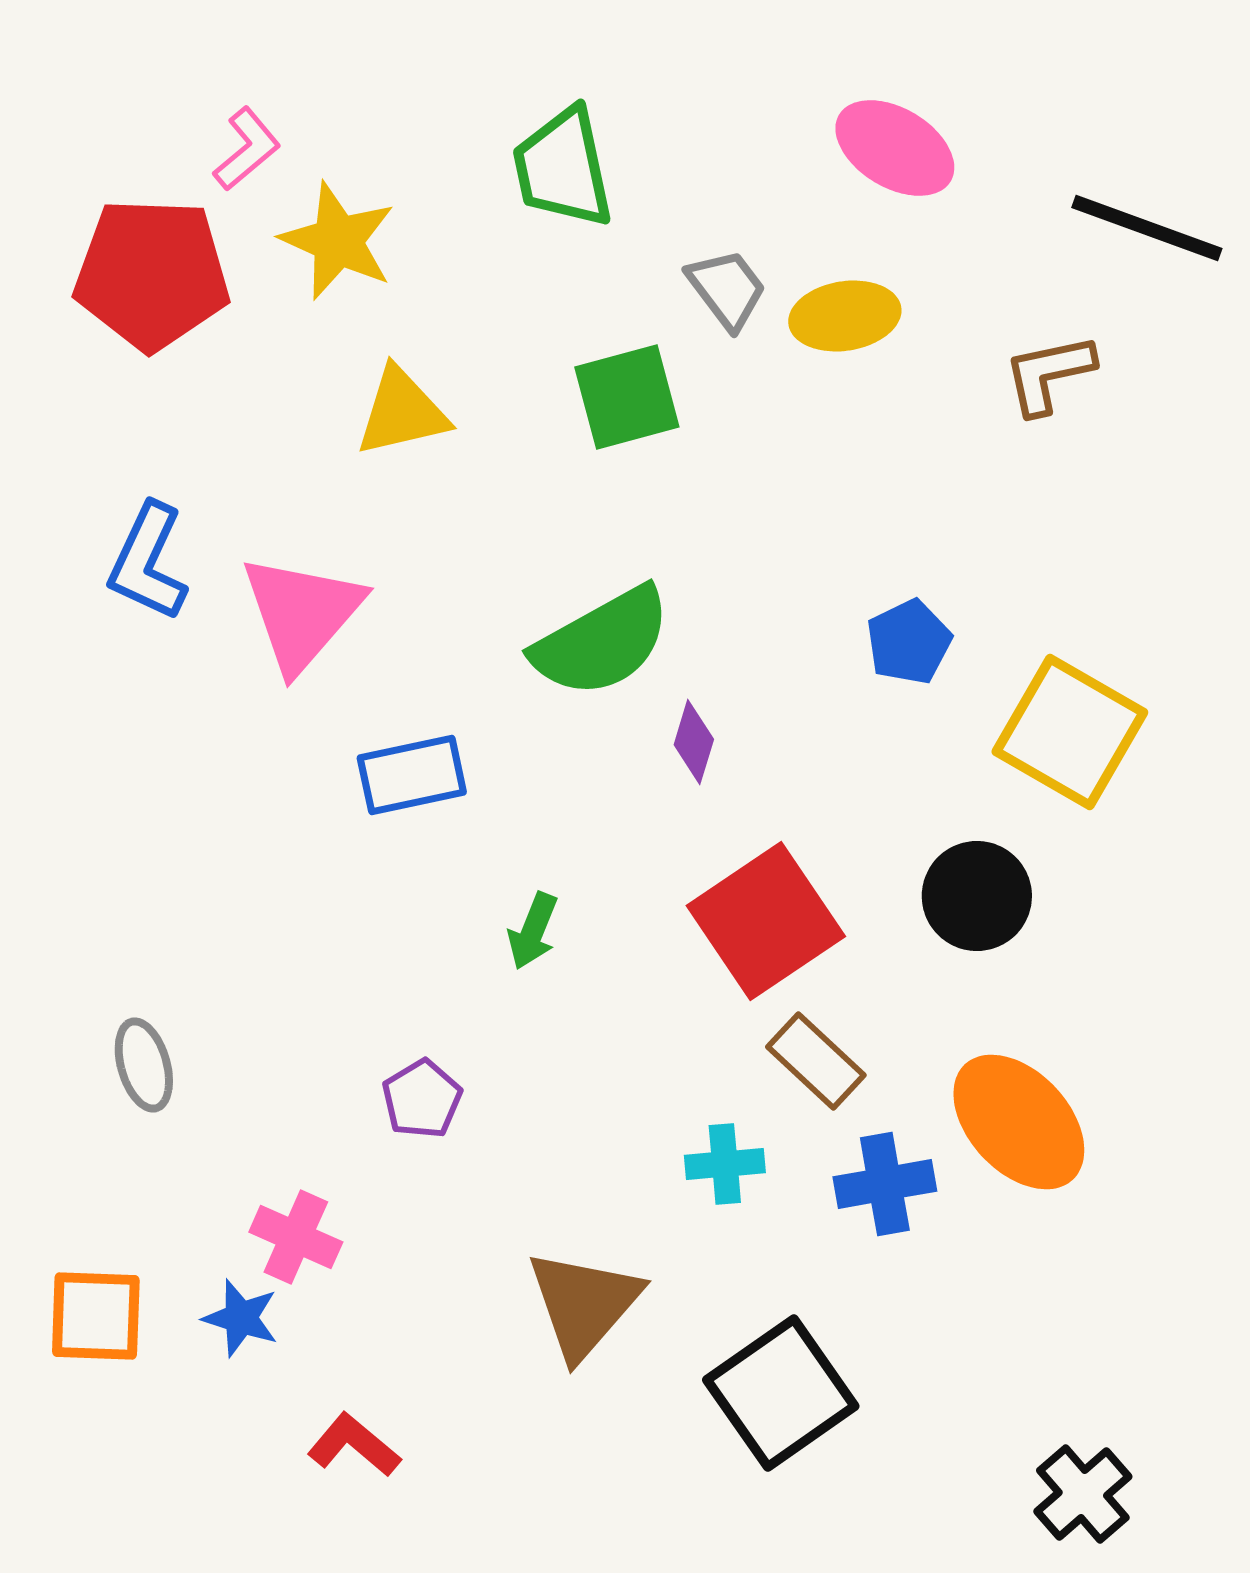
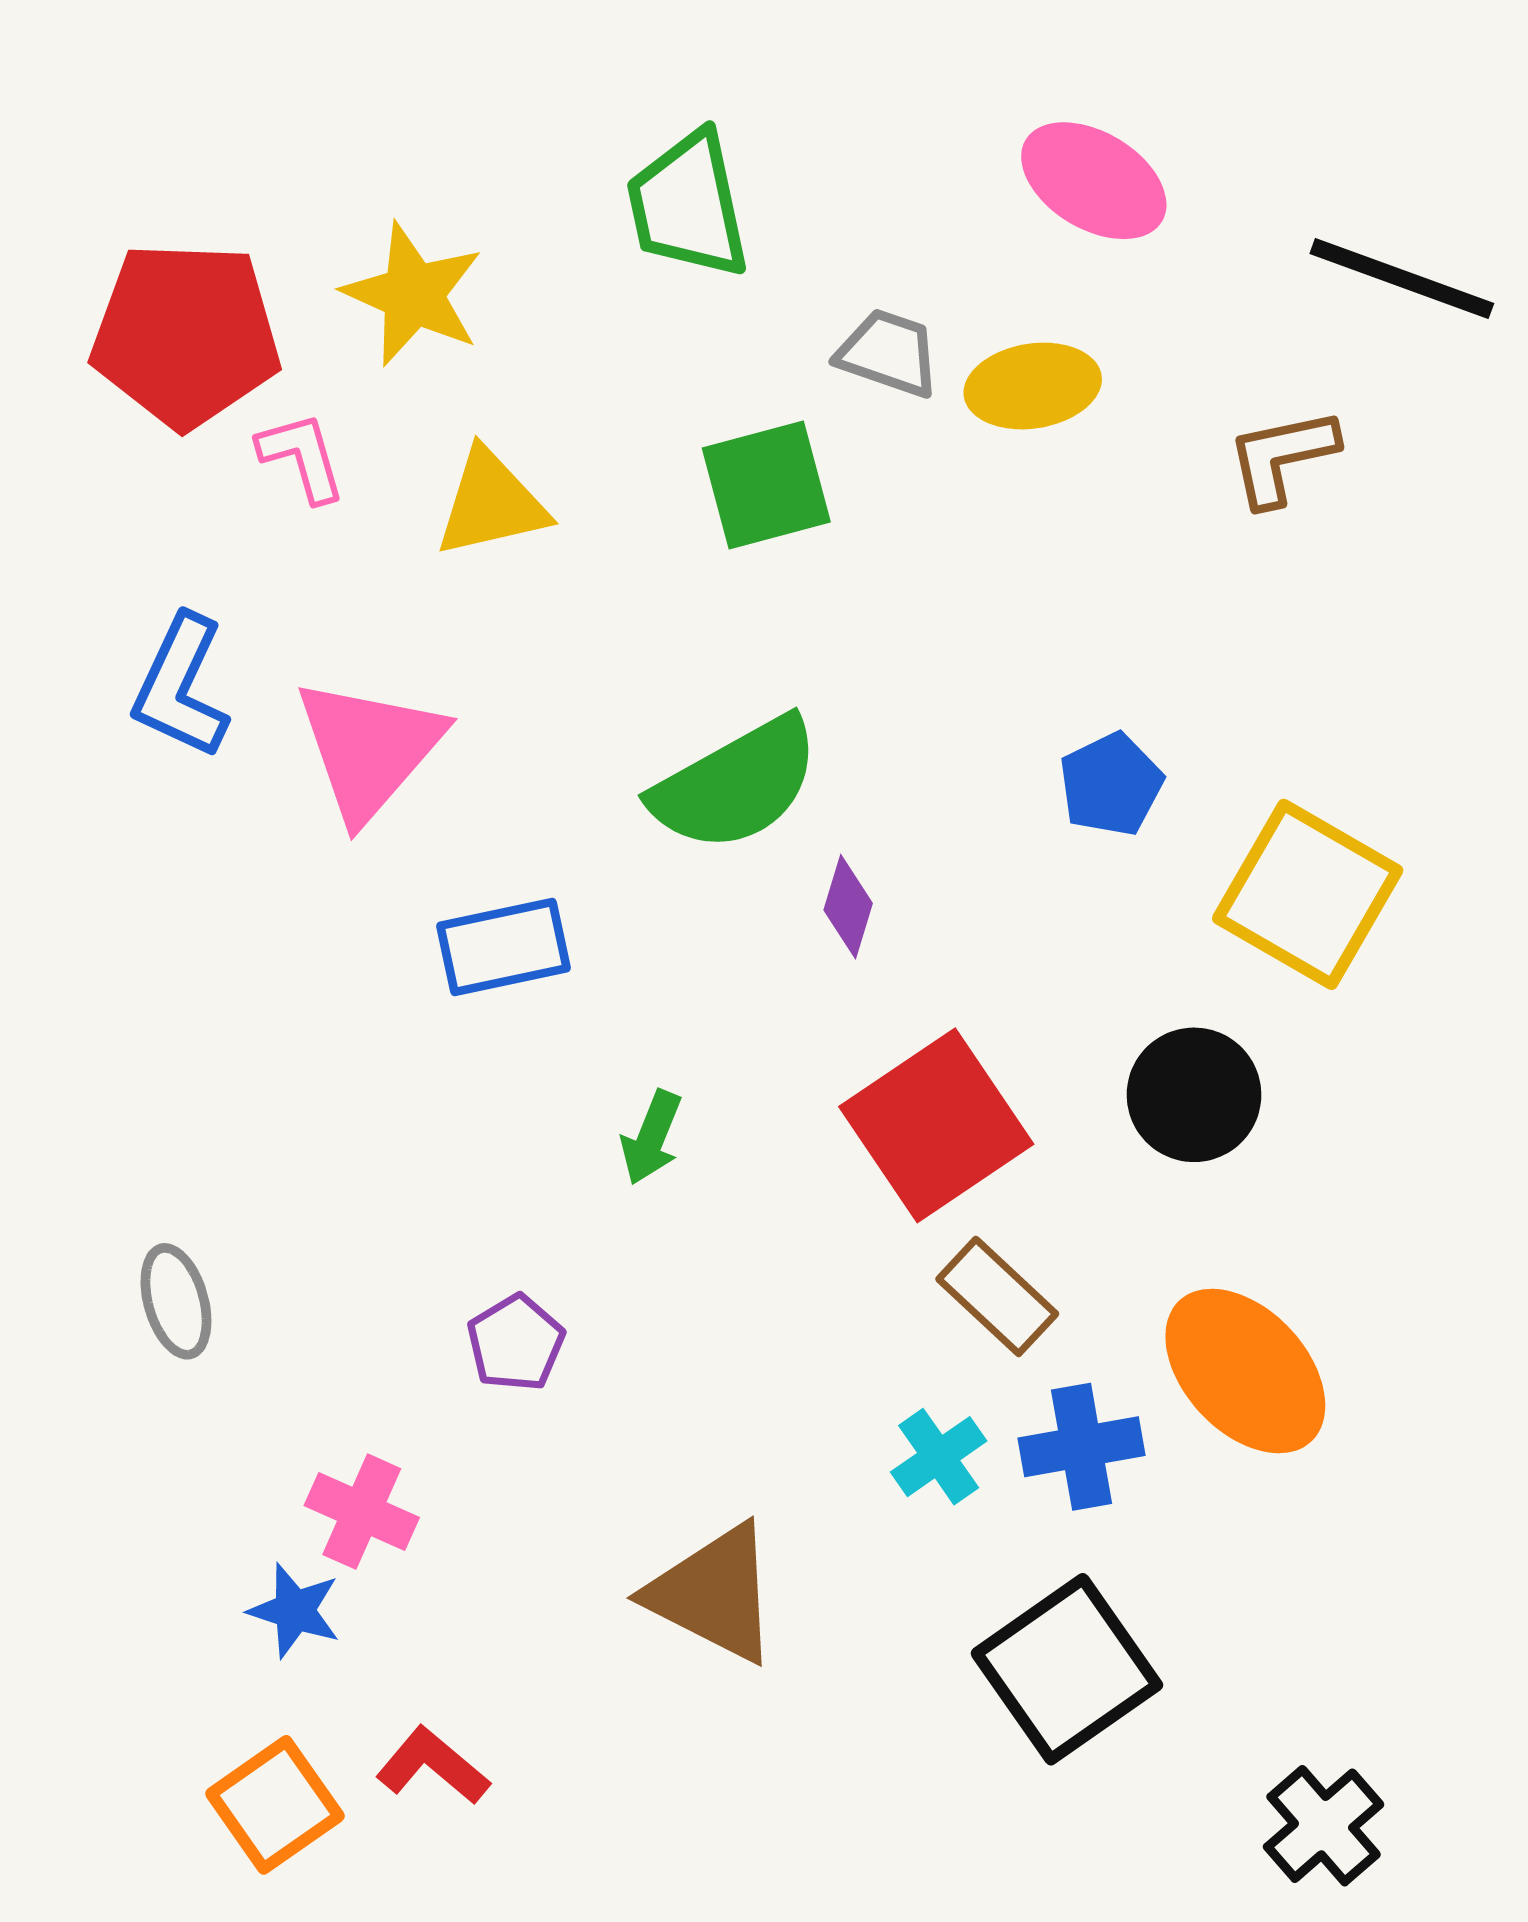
pink L-shape: (247, 149) -> (302, 457), moved, turned -66
gray trapezoid: (727, 289) -> (888, 353), turned -34
cyan cross: (725, 1164) -> (939, 1457), moved, turned -30
brown triangle: (584, 1304) -> (714, 1593), turned -44
orange square: (96, 1316) -> (275, 1805), moved, turned -37
black square: (781, 1393) -> (1067, 1669), moved

